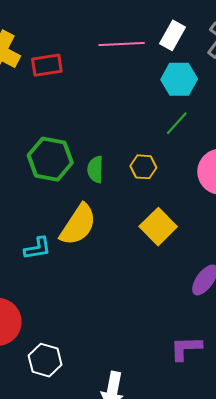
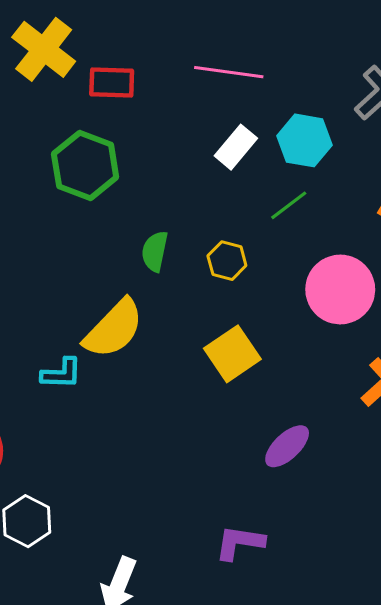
white rectangle: (173, 35) -> (236, 147), moved
green hexagon: (50, 159) -> (85, 166), moved
cyan L-shape: (37, 248) -> (61, 373), moved

